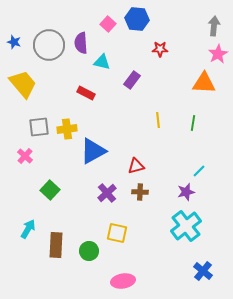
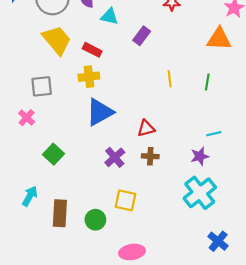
yellow trapezoid: (23, 84) -> (57, 40), moved
yellow cross: (67, 129) -> (89, 77), moved
cyan line: (199, 171) -> (214, 134), turned 32

